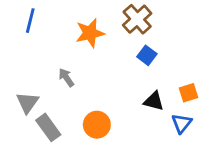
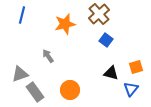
gray triangle: (27, 102) -> (20, 74), turned 36

